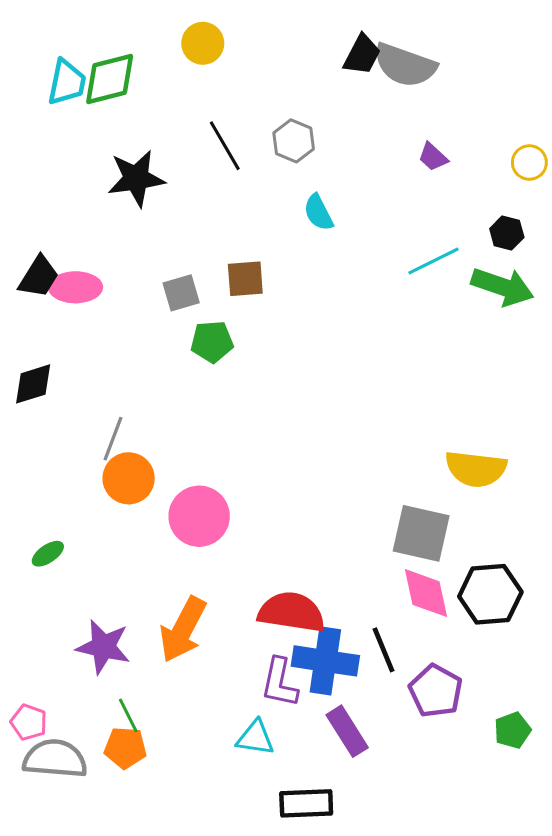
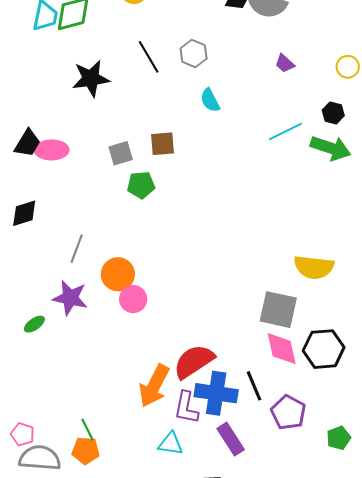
orange circle: (129, 478) -> (118, 274), moved
pink circle: (199, 516) -> (133, 299), size x0.7
red semicircle: (291, 612) -> (194, 361), turned -42
orange arrow: (183, 630) -> (154, 386), moved
purple star: (103, 647) -> (70, 298), moved

